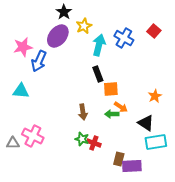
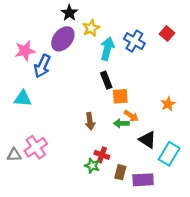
black triangle: (146, 123) -> (147, 140), moved
pink cross: (33, 136) -> (36, 147), turned 30
green star: (82, 139) -> (92, 166), moved
cyan rectangle: (156, 142) -> (169, 154), turned -50
brown rectangle: (119, 159) -> (120, 172), moved

